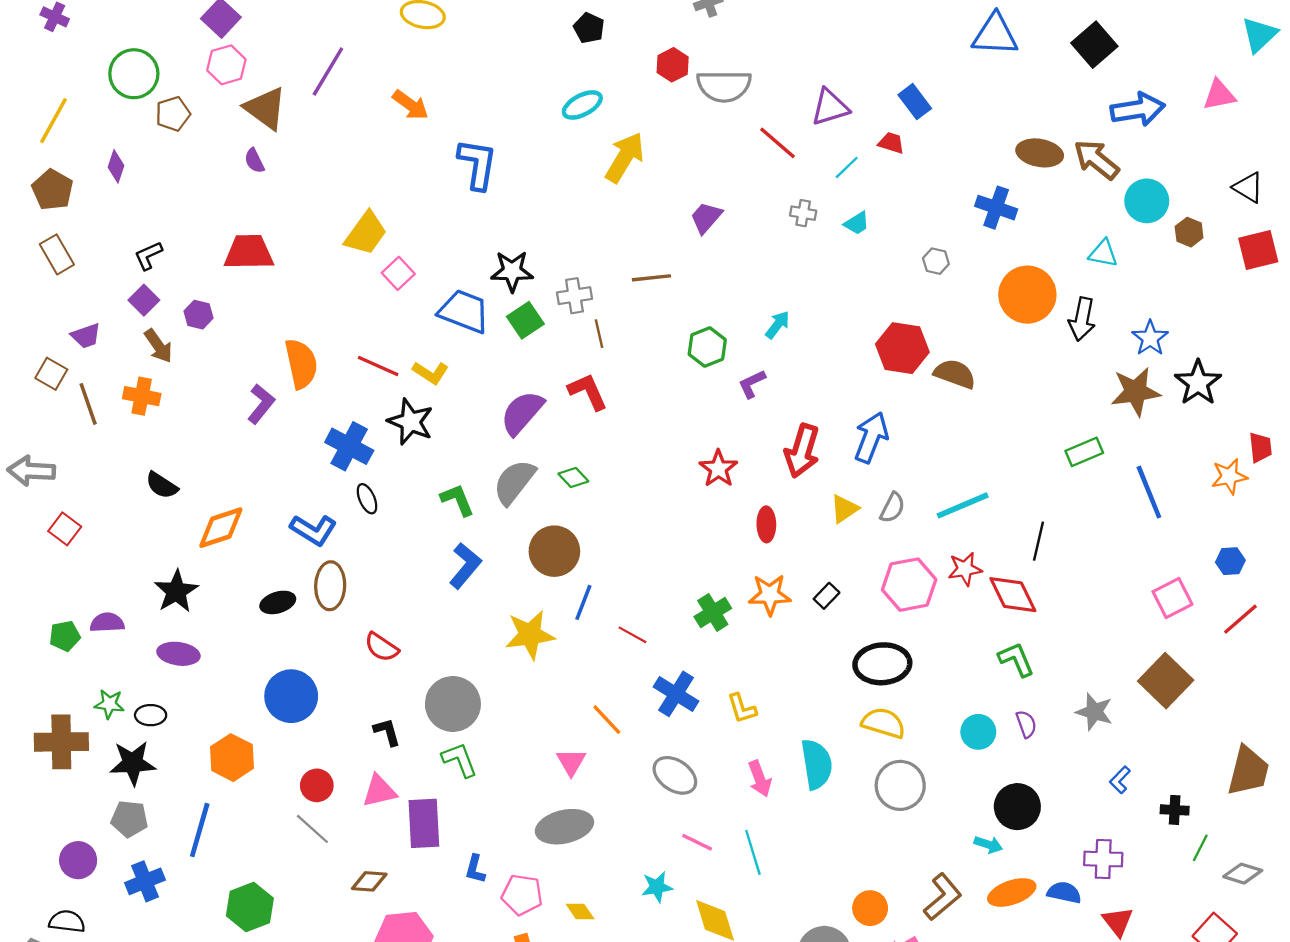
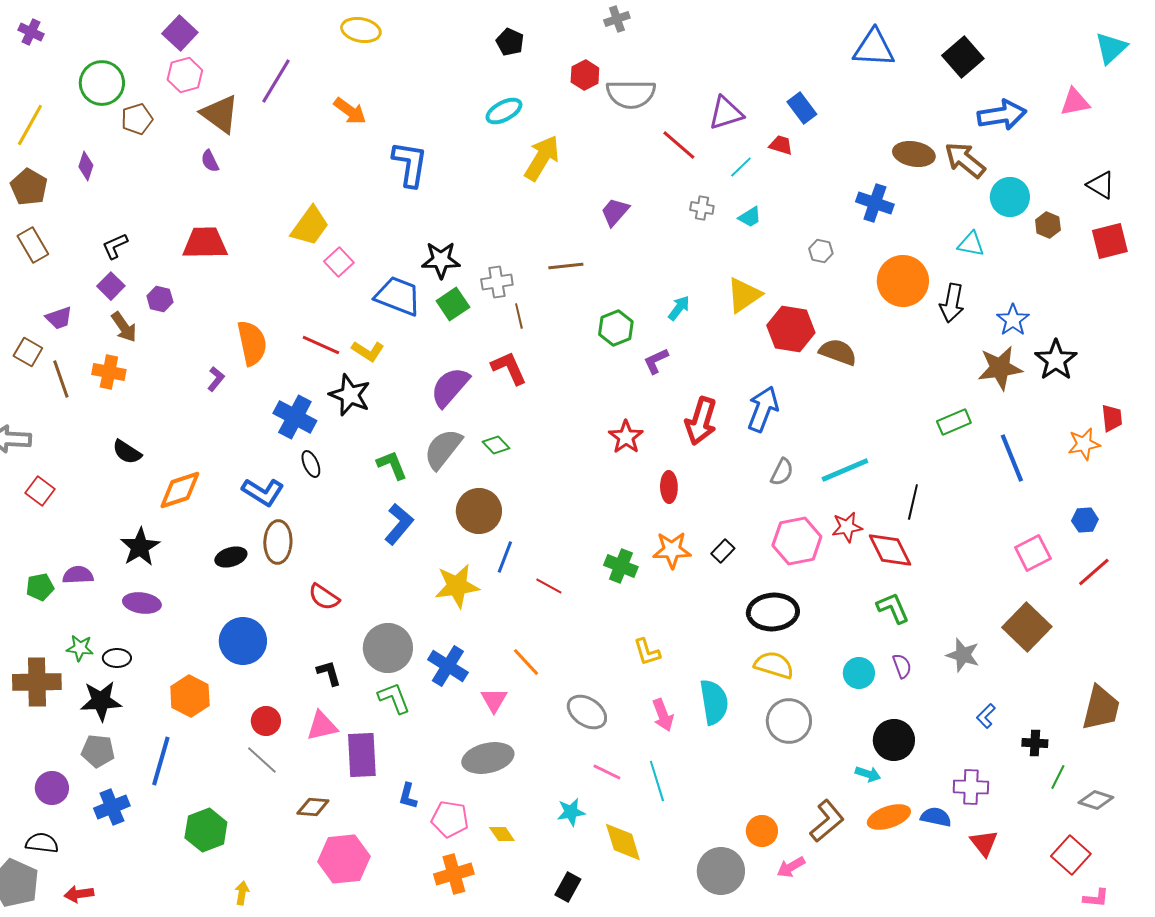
purple L-shape: (261, 404) -> (216, 379), size x0.7
yellow triangle: (844, 509) -> (744, 295), moved, size x1.4
green cross: (713, 613) -> (621, 566), turned -36
blue cross: (676, 694) -> (448, 666), moved

